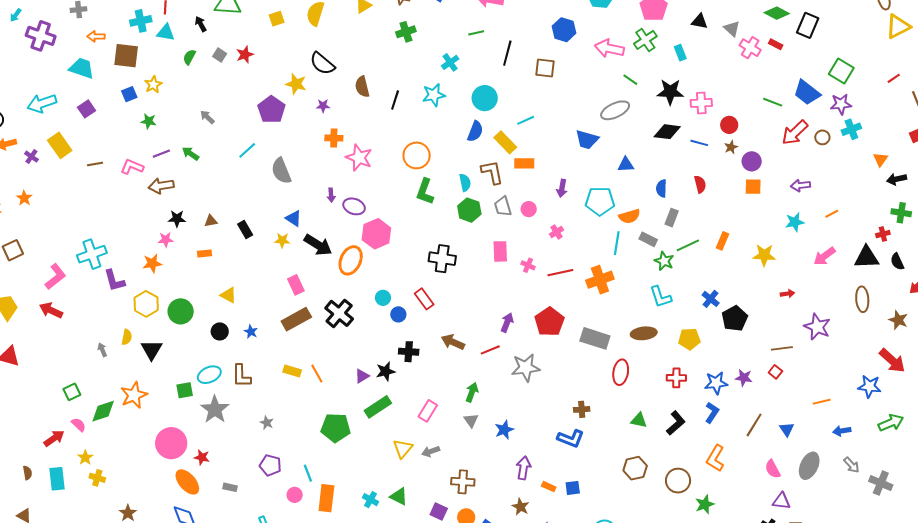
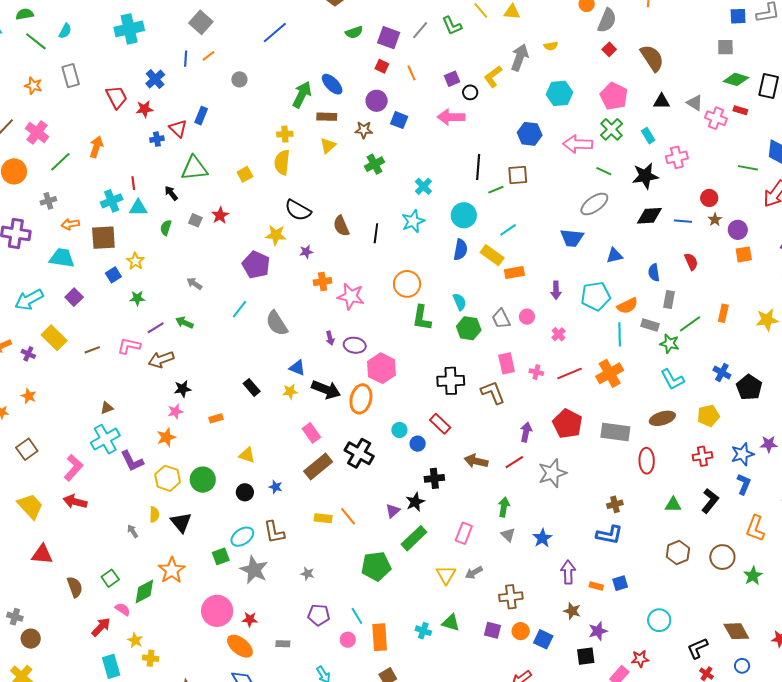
green line: (476, 33) -> (496, 190), moved
pink cross: (701, 103) -> (677, 157), moved
brown L-shape: (492, 172) -> (493, 393), moved
brown triangle: (211, 221) -> (107, 408), moved
brown semicircle: (27, 473) -> (75, 587), moved, size x1.5

